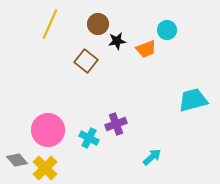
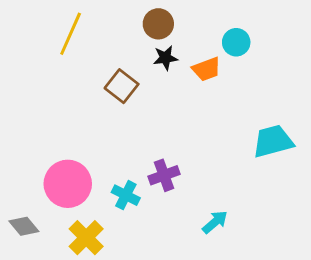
brown circle: (98, 24) -> (158, 24), moved
yellow cross: (45, 168) -> (86, 238), moved

